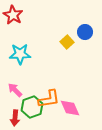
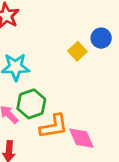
green hexagon: (32, 107) -> (31, 104), moved

